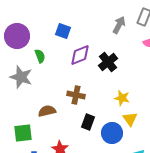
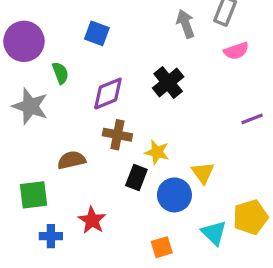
gray arrow: (119, 25) -> (186, 24), turned -48
purple diamond: (80, 55) -> (108, 94), moved
yellow star: (122, 98) -> (157, 152), moved

